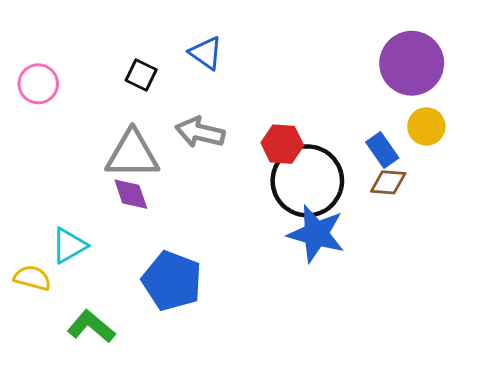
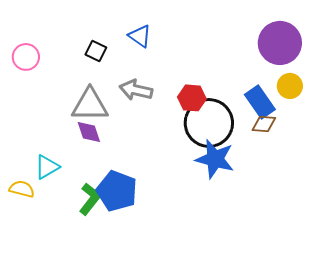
blue rectangle: (382, 150) -> (260, 102), size x1.4
green L-shape: (91, 326) -> (90, 199), moved, turned 88

